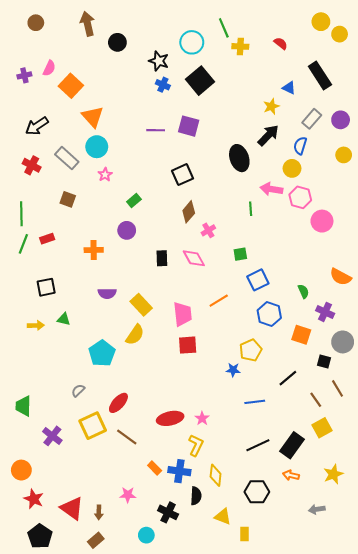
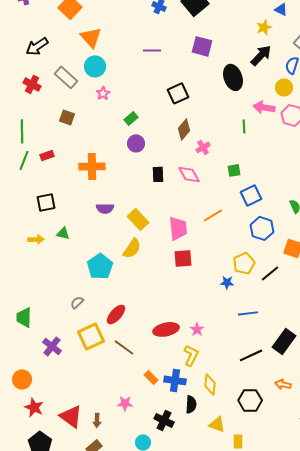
purple square: (189, 126) -> (202, 46), moved
purple circle: (127, 230) -> (136, 143), moved
orange cross: (94, 250) -> (92, 166), size x1.4
black line: (288, 378) -> (270, 273), moved
black rectangle: (292, 445) -> (284, 341), moved

